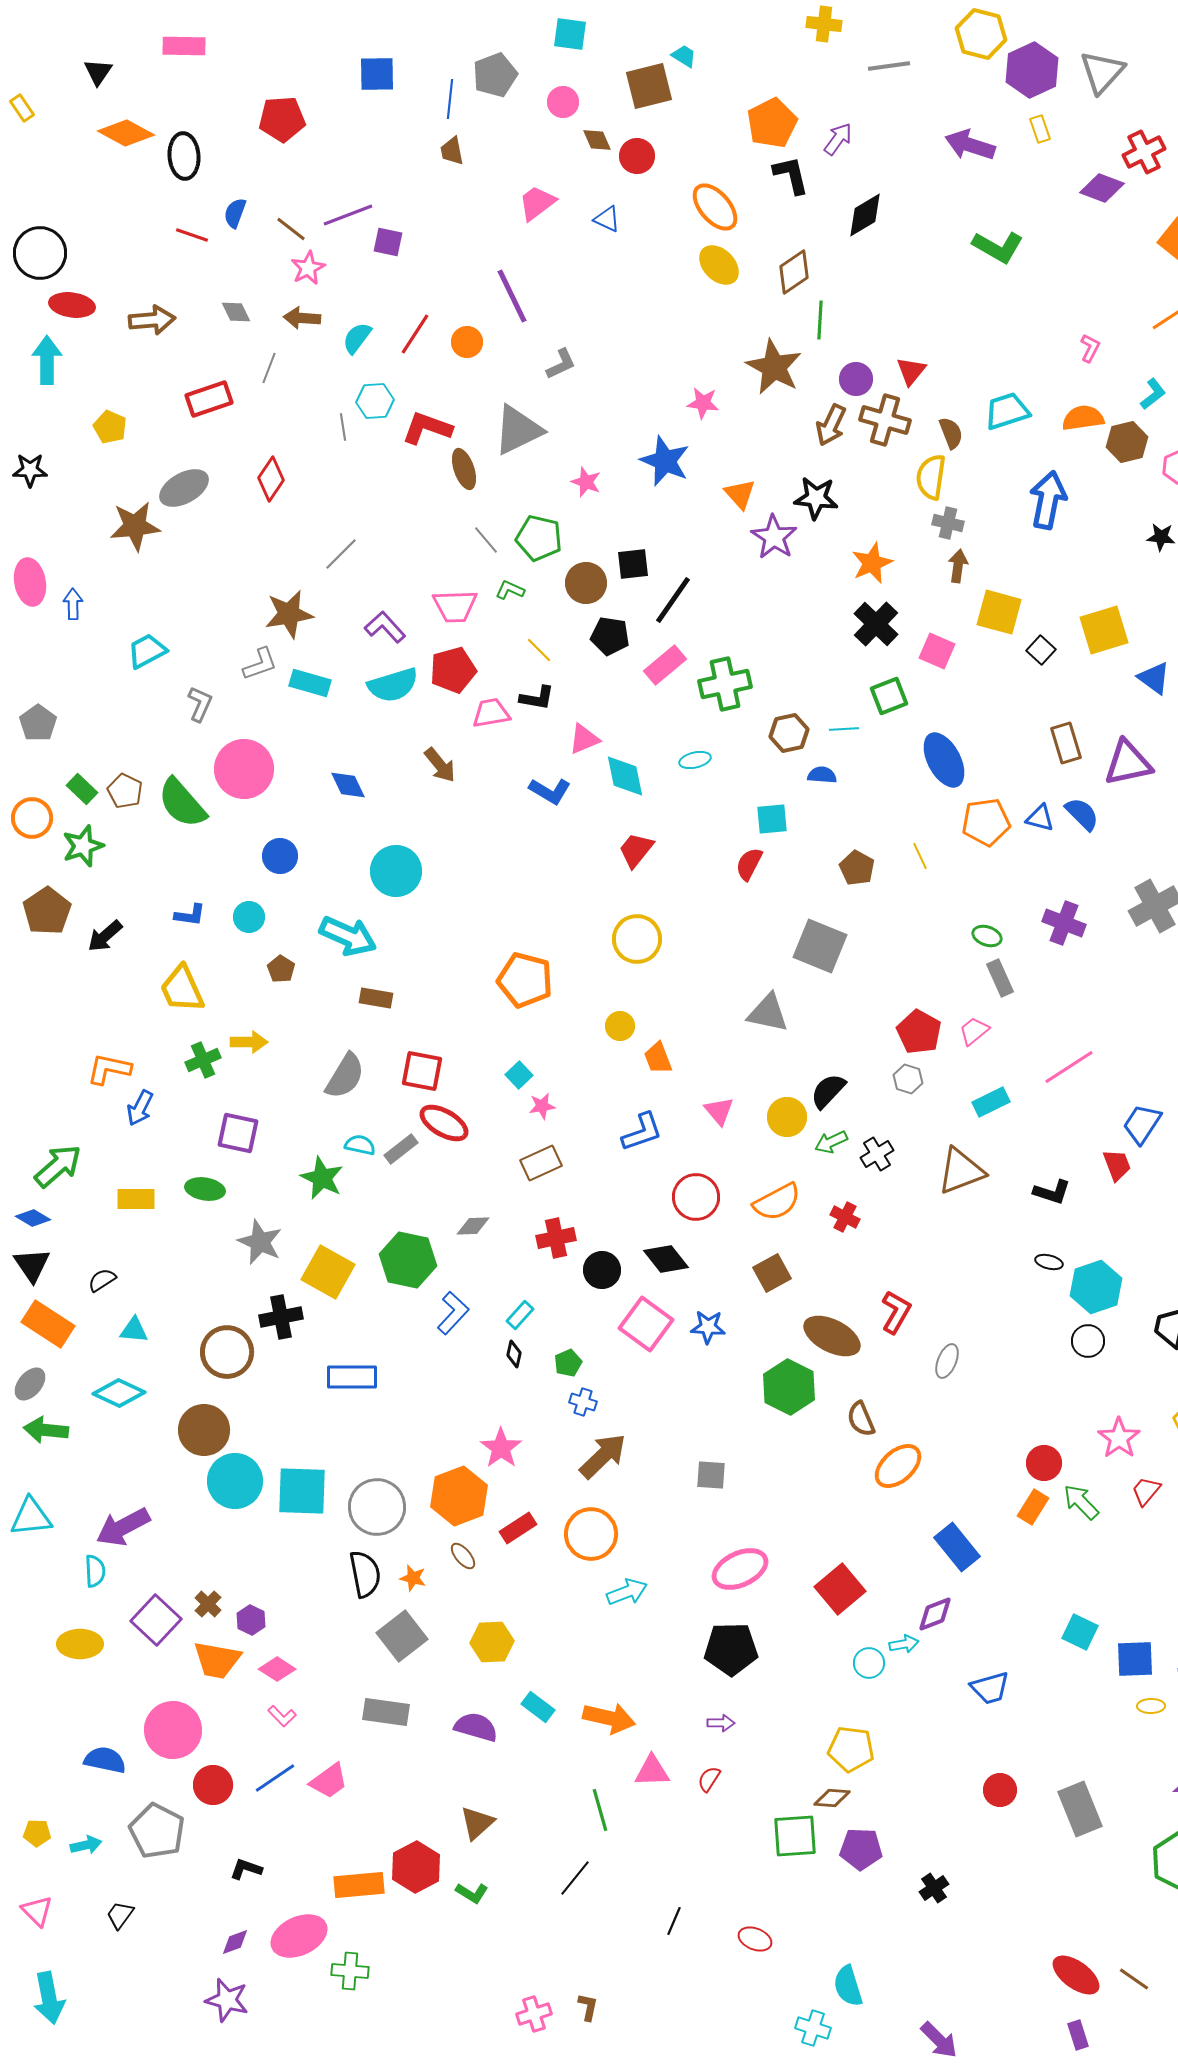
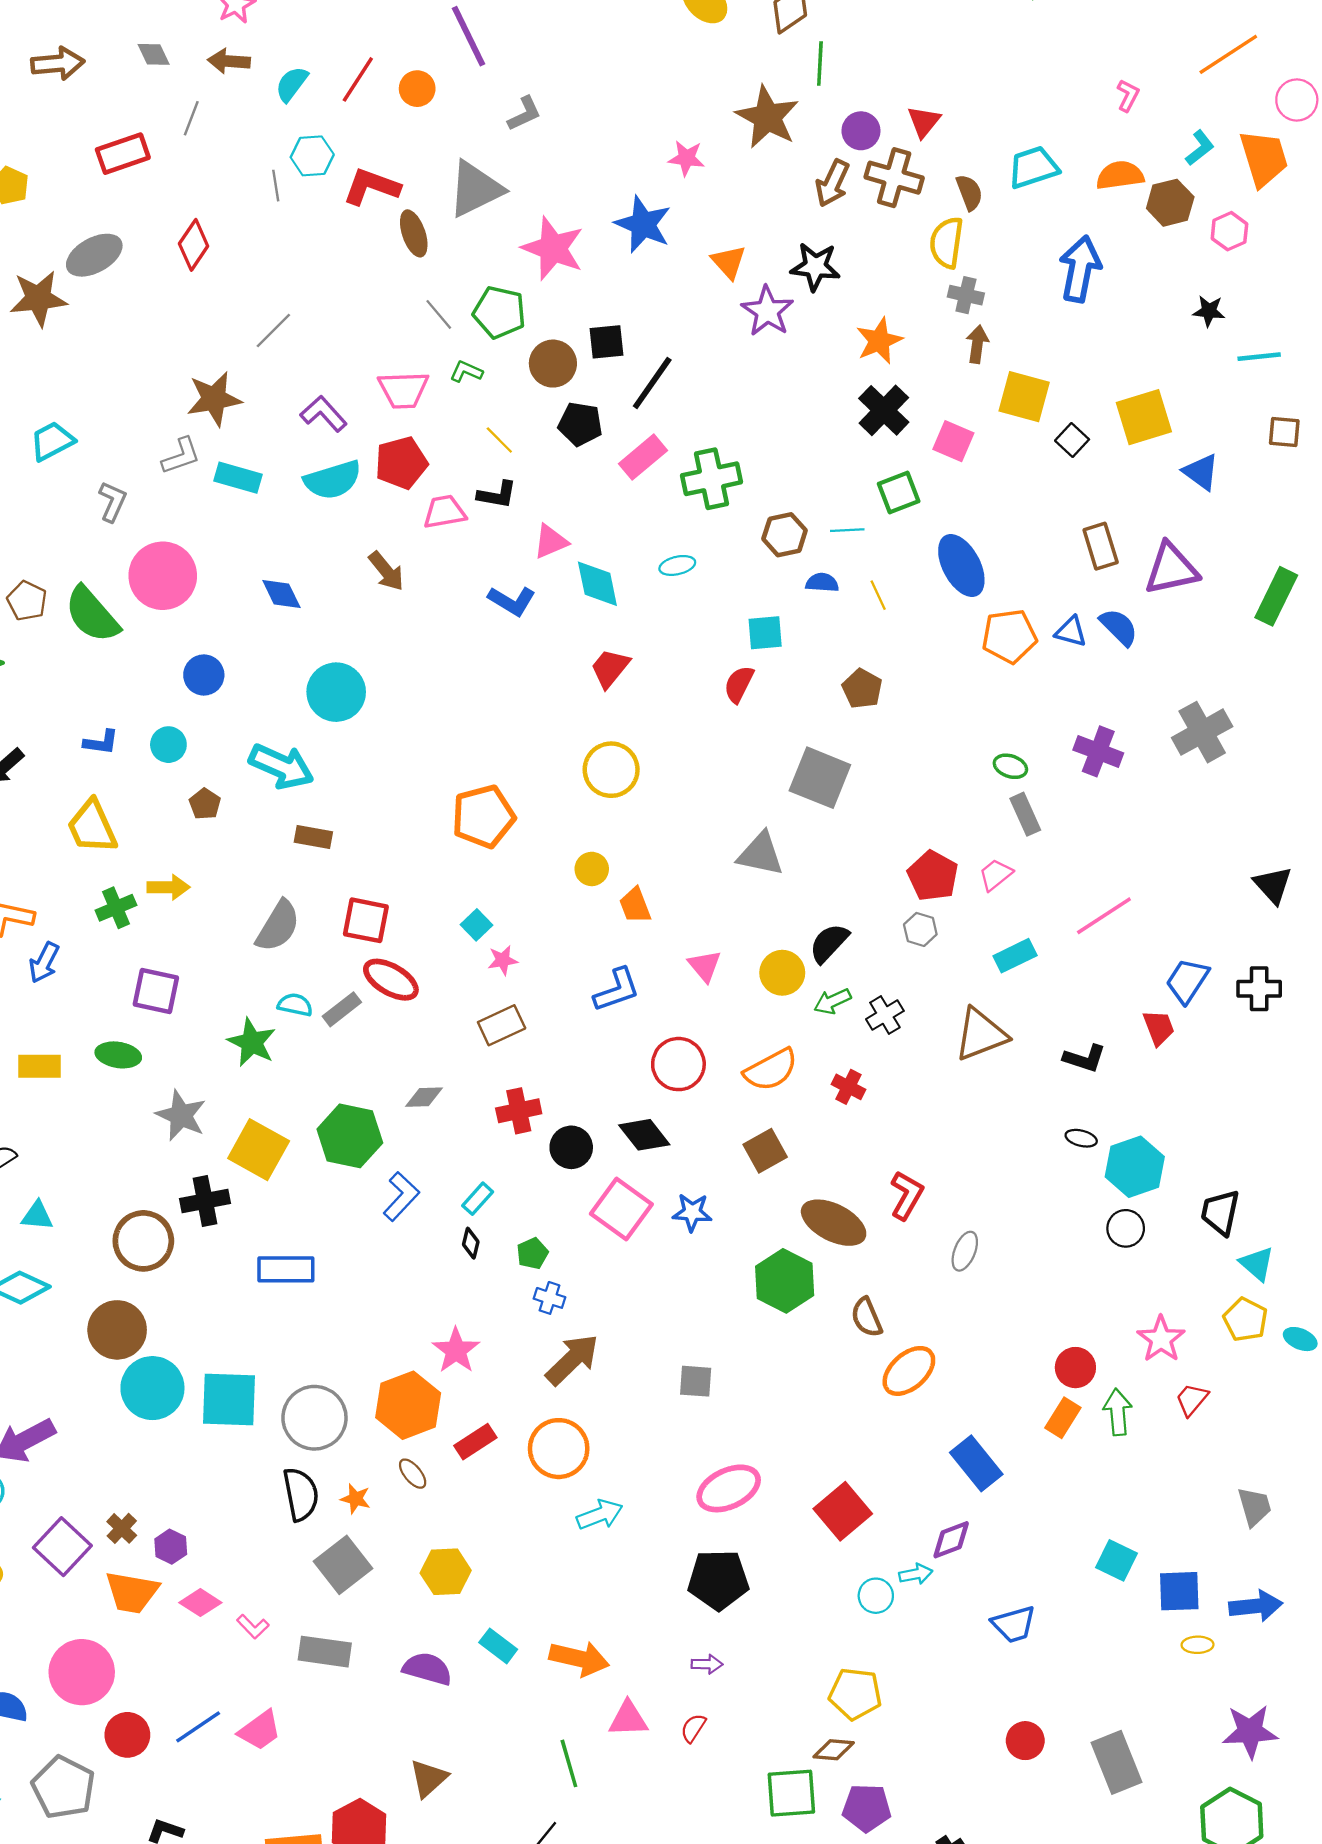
pink star: (586, 482) -> (553, 248), size x1.8
yellow line: (920, 856) -> (878, 595), moved
orange pentagon: (525, 980) -> (483, 816), turned -30
green arrow: (1081, 1502) -> (1118, 1412), turned 39
pink L-shape: (282, 1716) -> (253, 1627), moved

